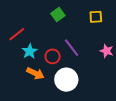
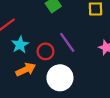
orange arrow: (35, 73) -> (26, 70), turned -54

